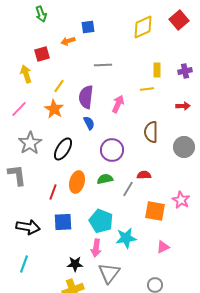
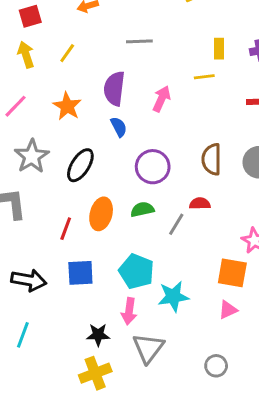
red square: (42, 54) -> (30, 16), moved
yellow line: (59, 86) -> (67, 53), moved
brown semicircle: (151, 132) -> (212, 159), moved
orange square: (155, 211) -> (232, 273), moved

